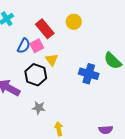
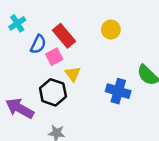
yellow circle: (74, 22) -> (111, 30), moved
blue semicircle: (24, 46) -> (38, 44), moved

